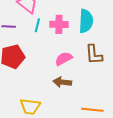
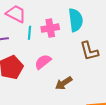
pink semicircle: (64, 59) -> (43, 62), moved
brown arrow: (62, 82) -> (64, 83), turned -30

